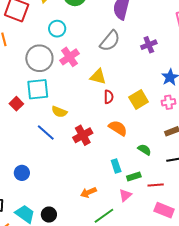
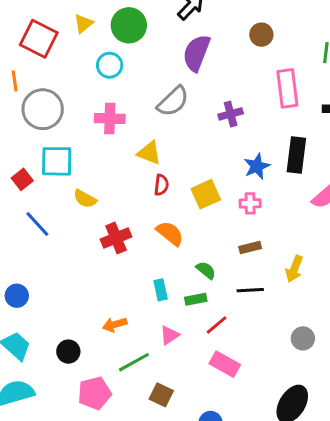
cyan circle: (57, 29) -> (110, 65), moved
pink cross: (70, 57) -> (110, 118), turned 30
gray circle: (39, 58) -> (43, 109), moved
blue line: (46, 132) -> (37, 224), moved
blue circle: (22, 173) -> (17, 296), moved
green rectangle: (134, 176) -> (196, 299), moved
red line: (156, 185) -> (217, 325), turned -42
black circle: (49, 215) -> (68, 352), moved

